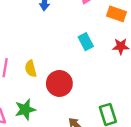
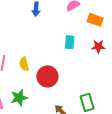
cyan rectangle: (86, 42) -> (70, 42), turned 32

